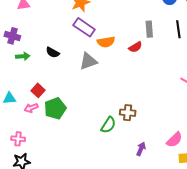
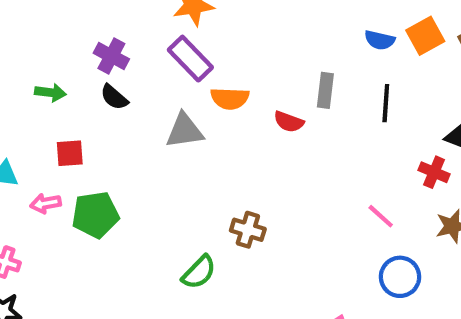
purple cross: (12, 36) -> (111, 56), moved
red semicircle: (135, 47) -> (289, 122), turned 40
red square: (38, 90) -> (70, 153), moved, turned 32
brown cross: (128, 113) -> (248, 230), moved

